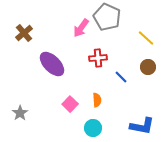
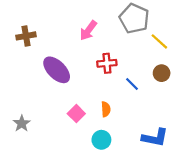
gray pentagon: (107, 17) -> (134, 18), moved
brown cross: (24, 33) -> (26, 36), turned 30

